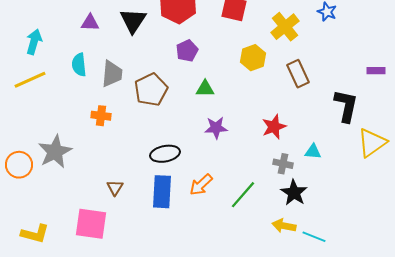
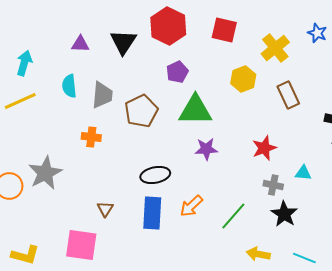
green triangle: (205, 89) -> (195, 110), size x1.8
yellow arrow: (284, 226) -> (258, 254), moved

